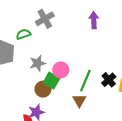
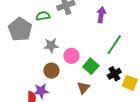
purple arrow: (94, 20) -> (101, 15), moved
green square: (51, 81) -> (91, 66), moved
green line: (85, 81) -> (114, 45), moved

